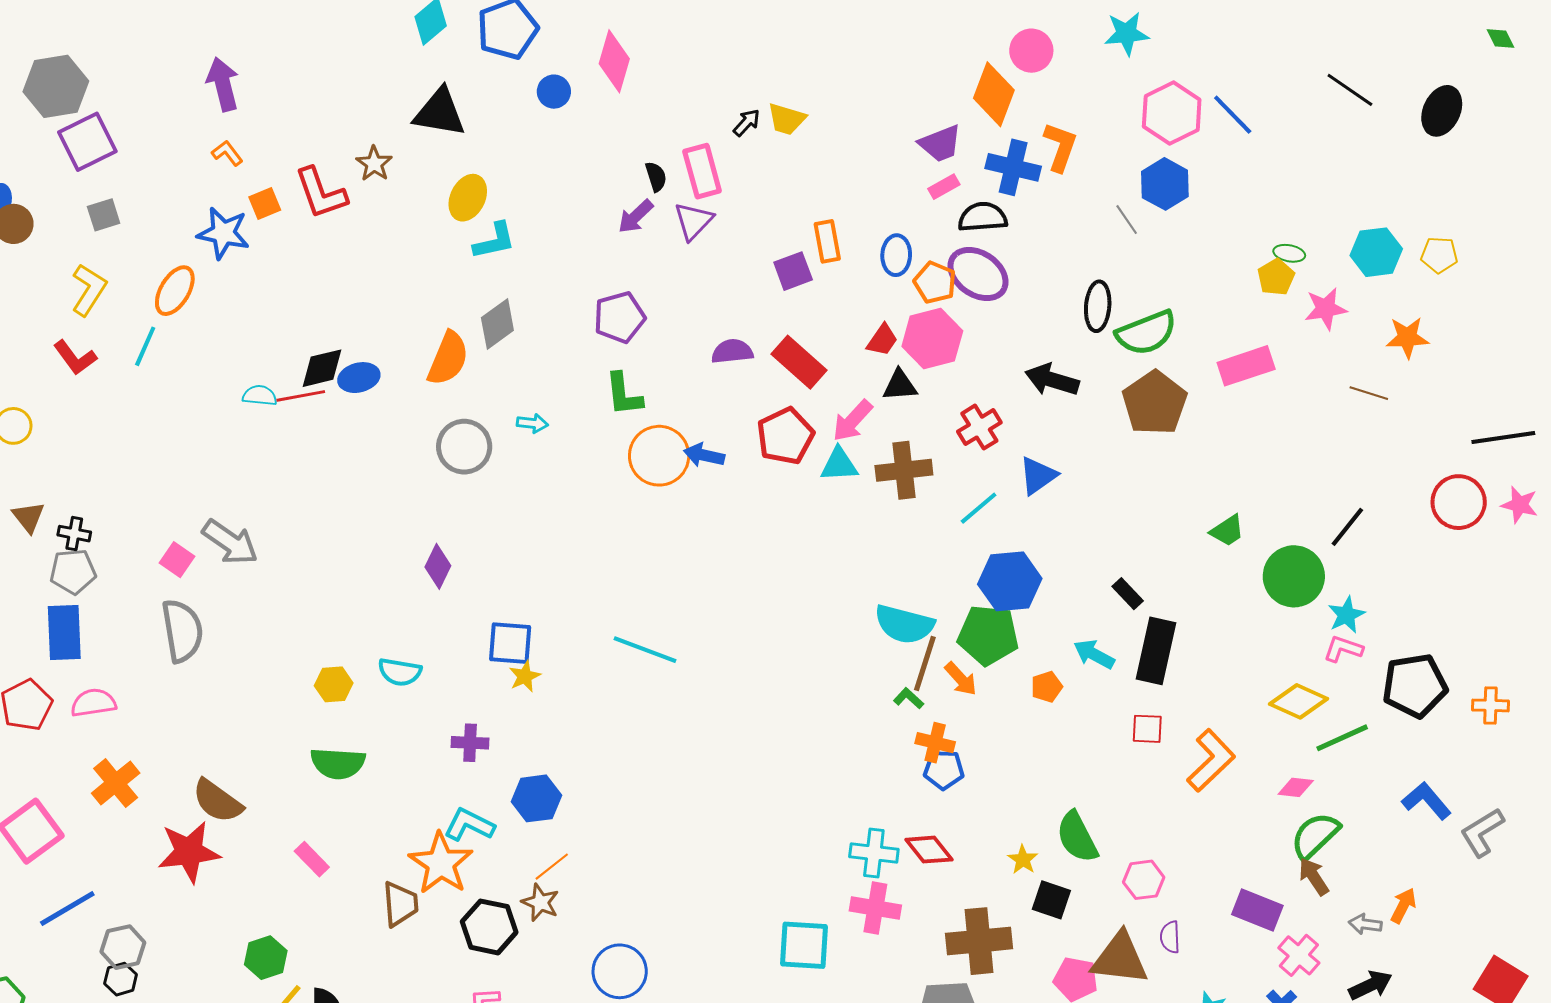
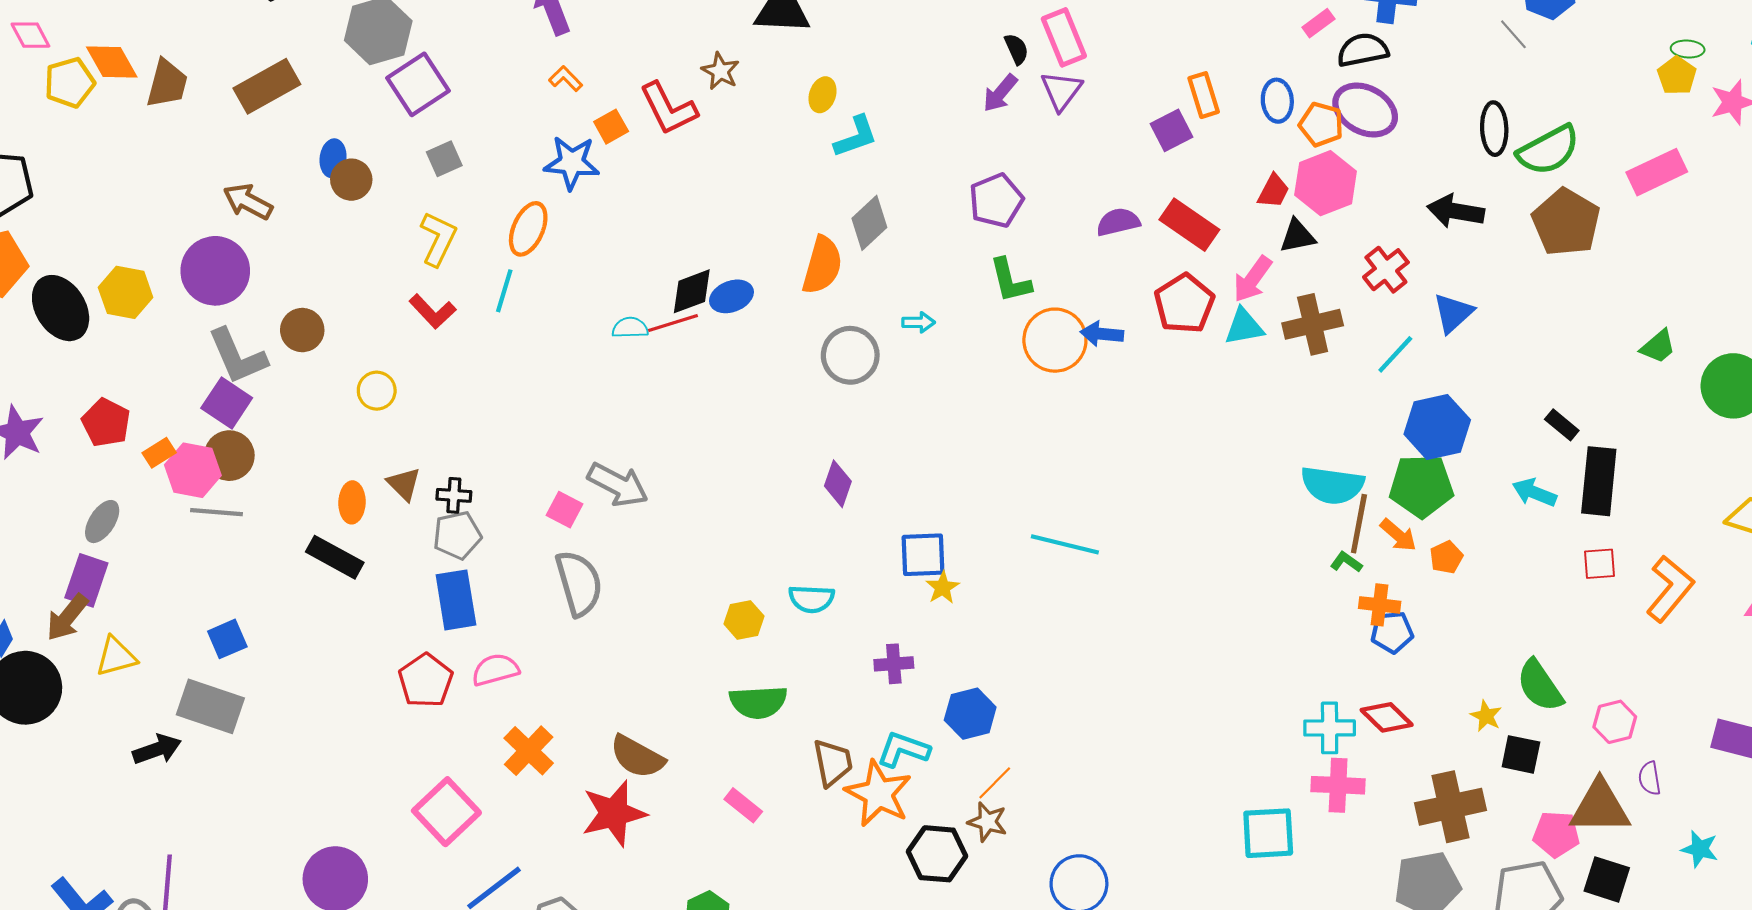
yellow ellipse: (468, 198) -> (822, 95), size x0.7
orange pentagon: (1047, 687) -> (1446, 557), moved
brown trapezoid: (400, 904) -> (833, 763), moved

